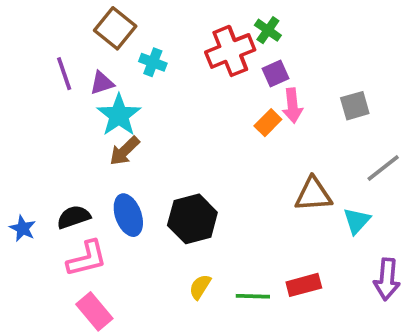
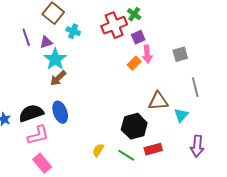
gray line: (383, 168) -> (195, 87), turned -66
black semicircle: (74, 217) -> (31, 113), size x1.4
black hexagon: (192, 219) -> (134, 126), moved
green line: (253, 296) -> (126, 155), turned 30

